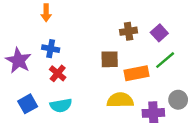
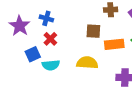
yellow semicircle: (120, 100) -> (87, 63), moved
blue square: (28, 104) -> (33, 54), moved

